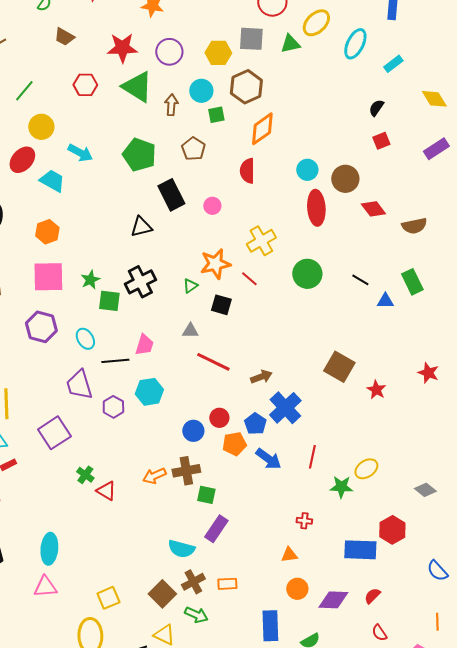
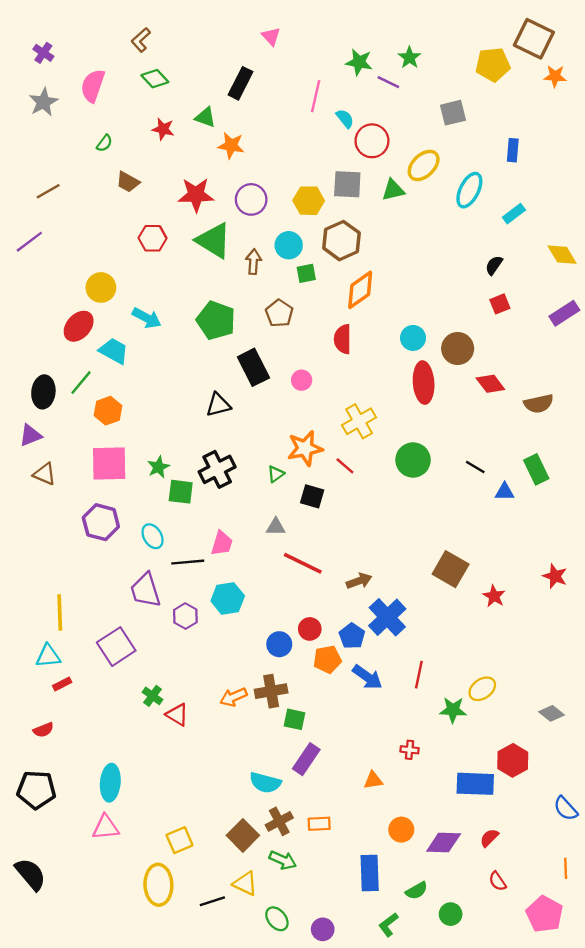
green line: (24, 91) -> (81, 383), moved
orange triangle: (289, 555) -> (373, 780), moved

